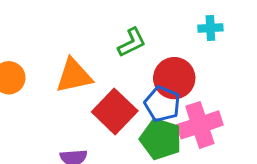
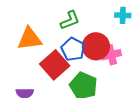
blue pentagon: (162, 104) -> (73, 49), moved
pink cross: (200, 125) -> (111, 55), moved, size x0.7

